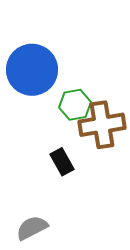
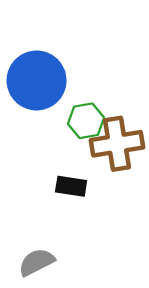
black rectangle: (62, 162) -> (71, 186), turned -52

